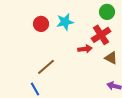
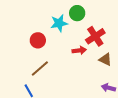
green circle: (107, 12) -> (77, 13), moved
red circle: (41, 24) -> (38, 40), moved

